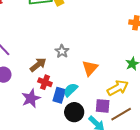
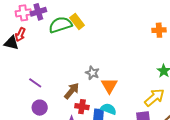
orange triangle: (90, 68) -> (109, 86), moved
cyan semicircle: (71, 90) -> (109, 109), turned 77

